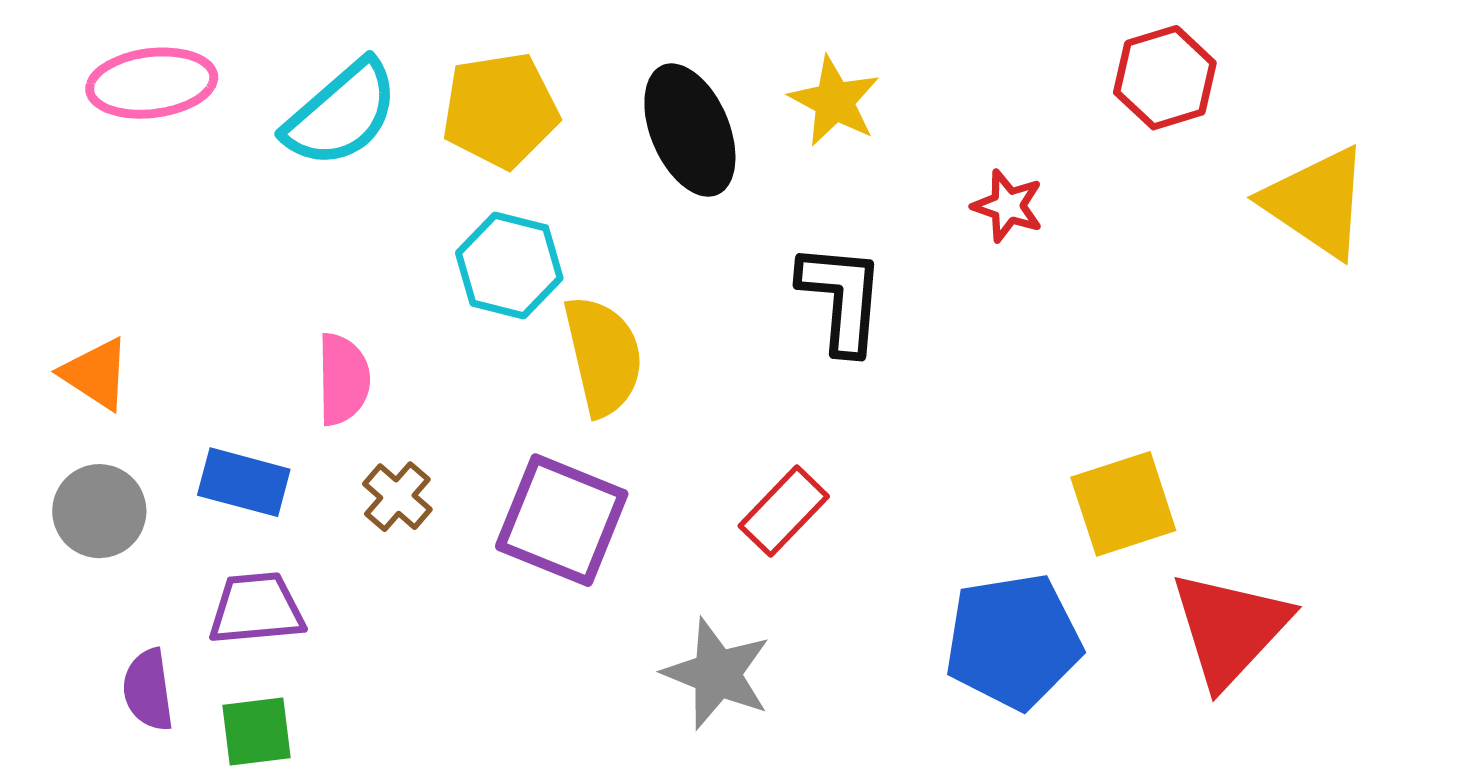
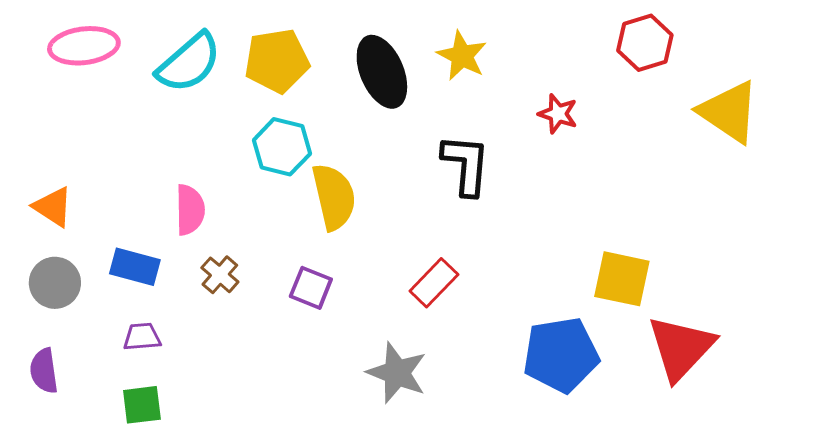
yellow square: (1123, 504) -> (622, 279), turned 30
purple square: (562, 520) -> (311, 288), size x0.6
purple trapezoid: (256, 609) -> (142, 337), size x0.7
purple semicircle: (148, 690) -> (44, 371), moved

